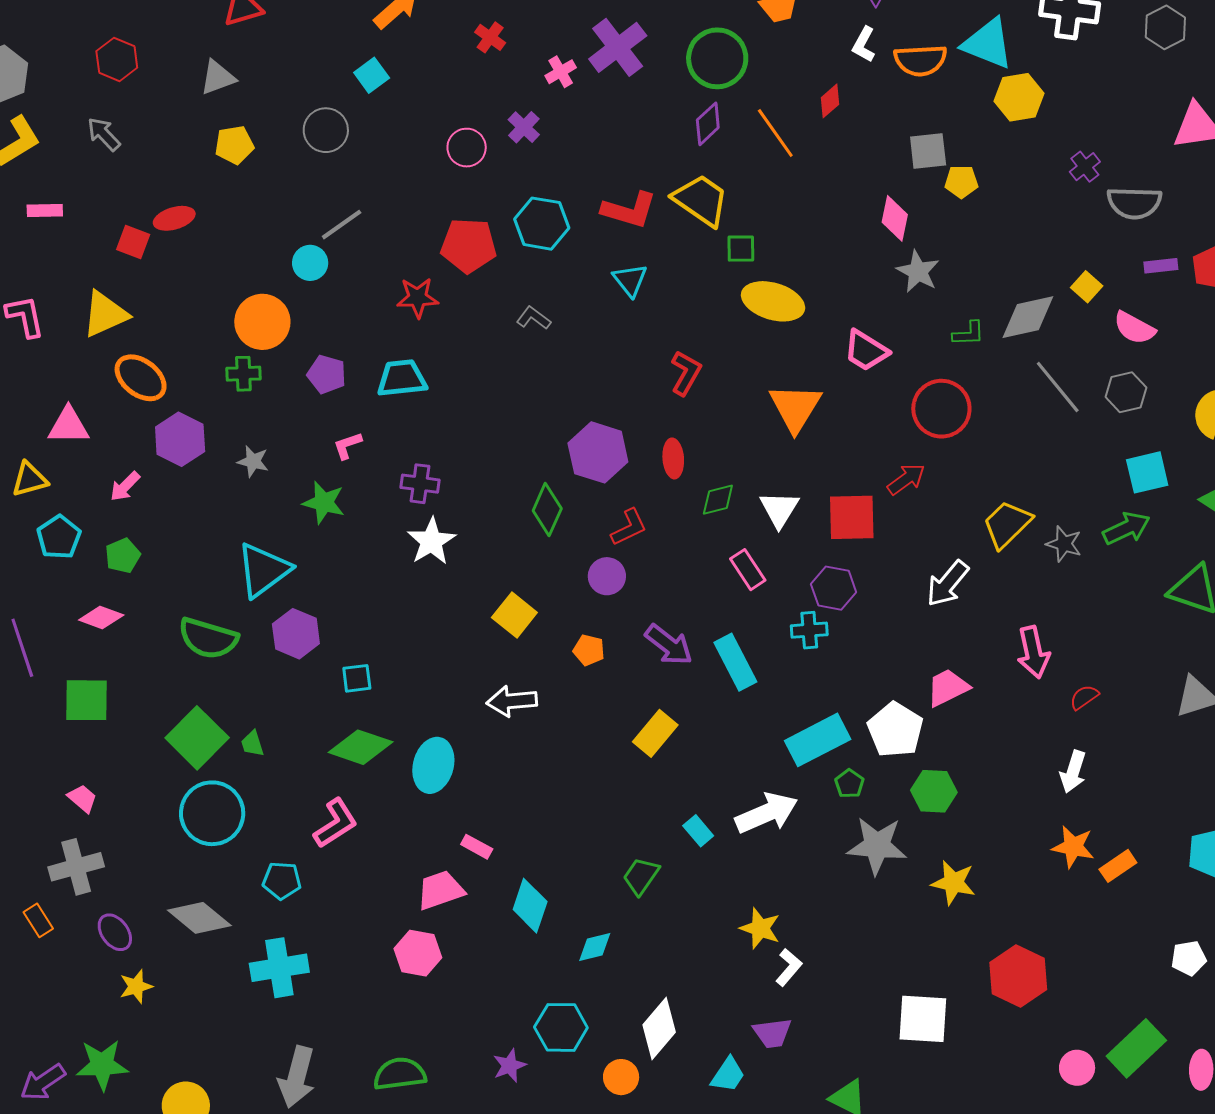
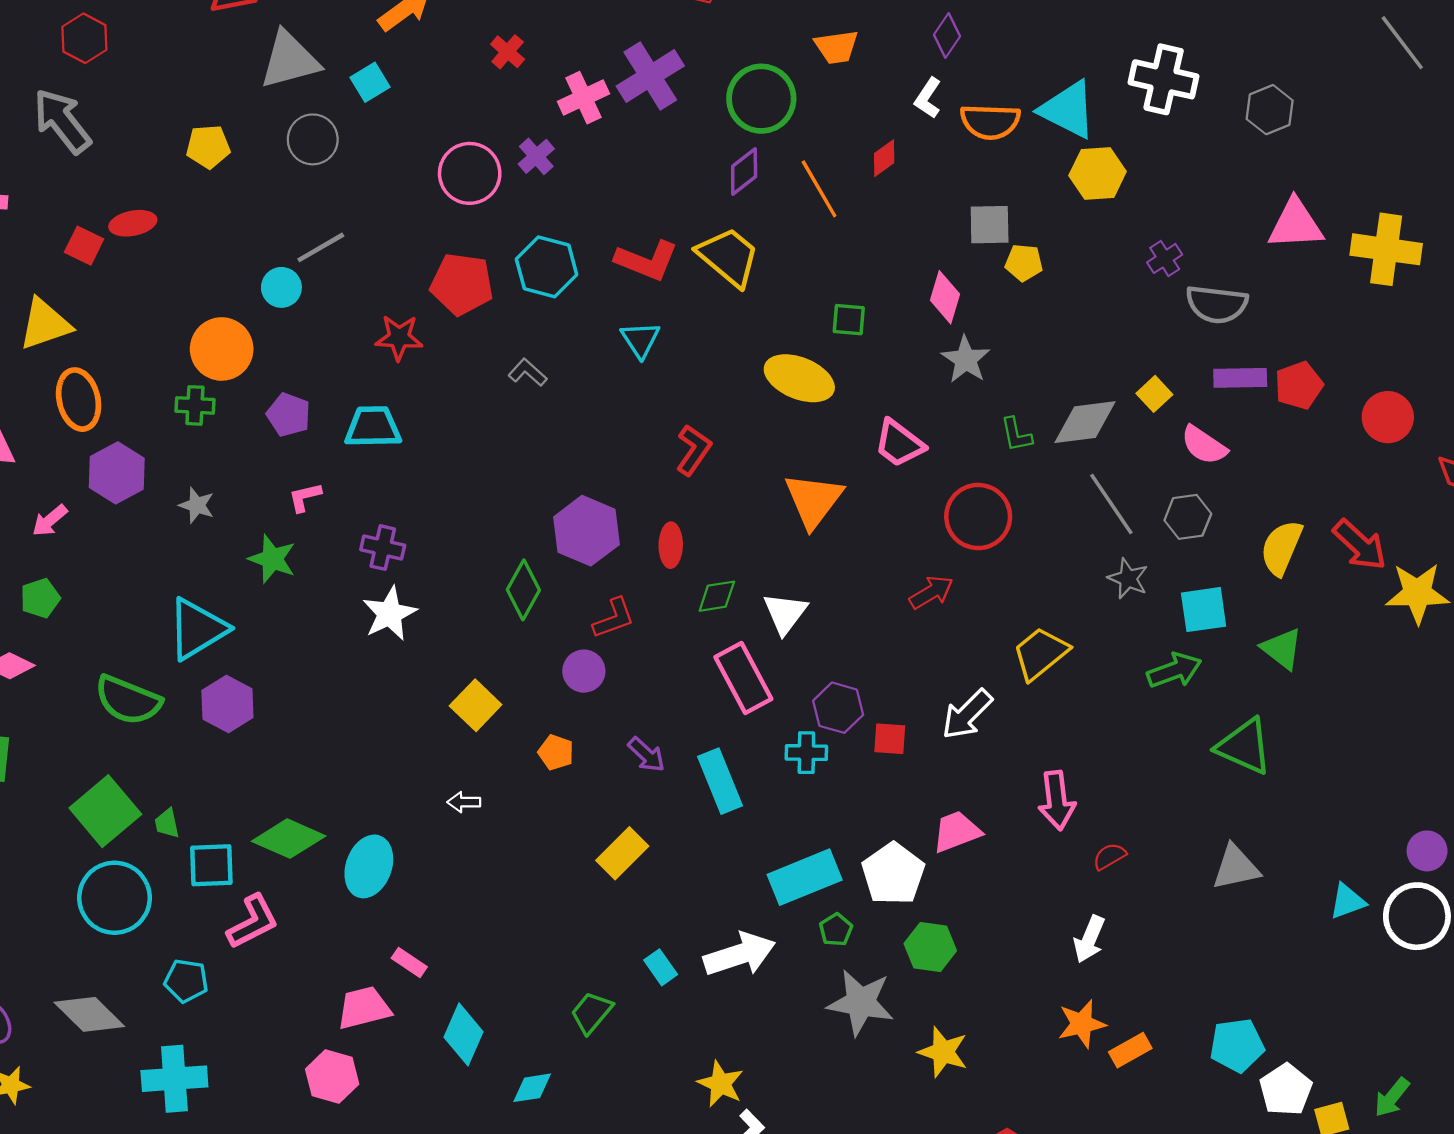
pink cross: (561, 72) -> (583, 98), size x1.4
gray triangle: (218, 77) -> (290, 60), moved, size x1.5
gray arrow: (104, 134) -> (62, 121), size x1.6
pink circle: (467, 148) -> (470, 173), size x1.4
green square: (741, 249) -> (849, 320), moved
purple rectangle: (1161, 266) -> (1240, 378), size x1.4
green L-shape: (968, 334) -> (1016, 435), turned 76
orange ellipse: (141, 378) -> (79, 400), turned 34
red square: (852, 517) -> (890, 739), moved, size x0.6
gray star: (1064, 544) -> (1128, 578), moved
pink rectangle: (748, 570) -> (743, 678), size x1.5
purple arrow: (669, 645) -> (646, 755), size x0.7
cyan square: (357, 678) -> (211, 865), moved, size x1.4
white arrow: (512, 701) -> (464, 802), size x0.6
orange star: (1073, 847) -> (1082, 1024), turned -30

